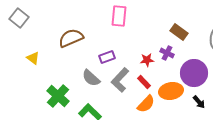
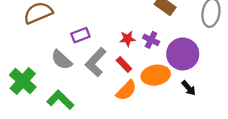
purple cross: (167, 53) -> (151, 40), moved

